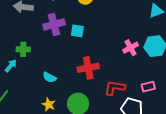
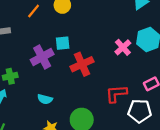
purple cross: (54, 24) -> (42, 57), moved
red cross: (88, 68) -> (82, 64), moved

